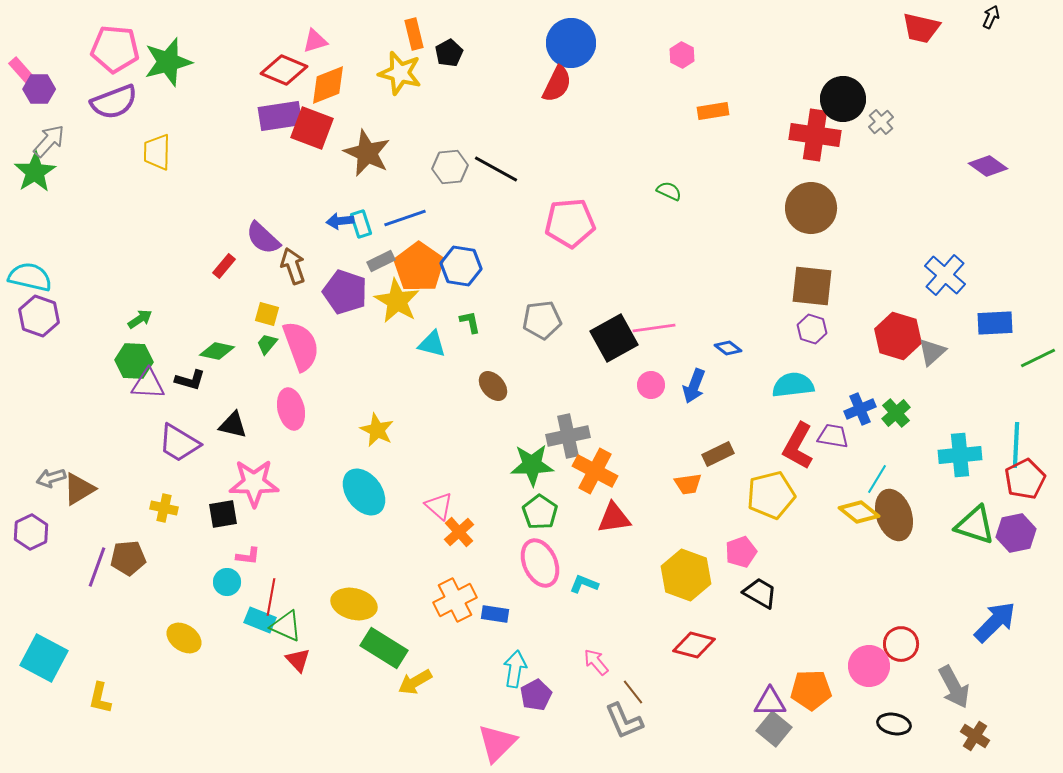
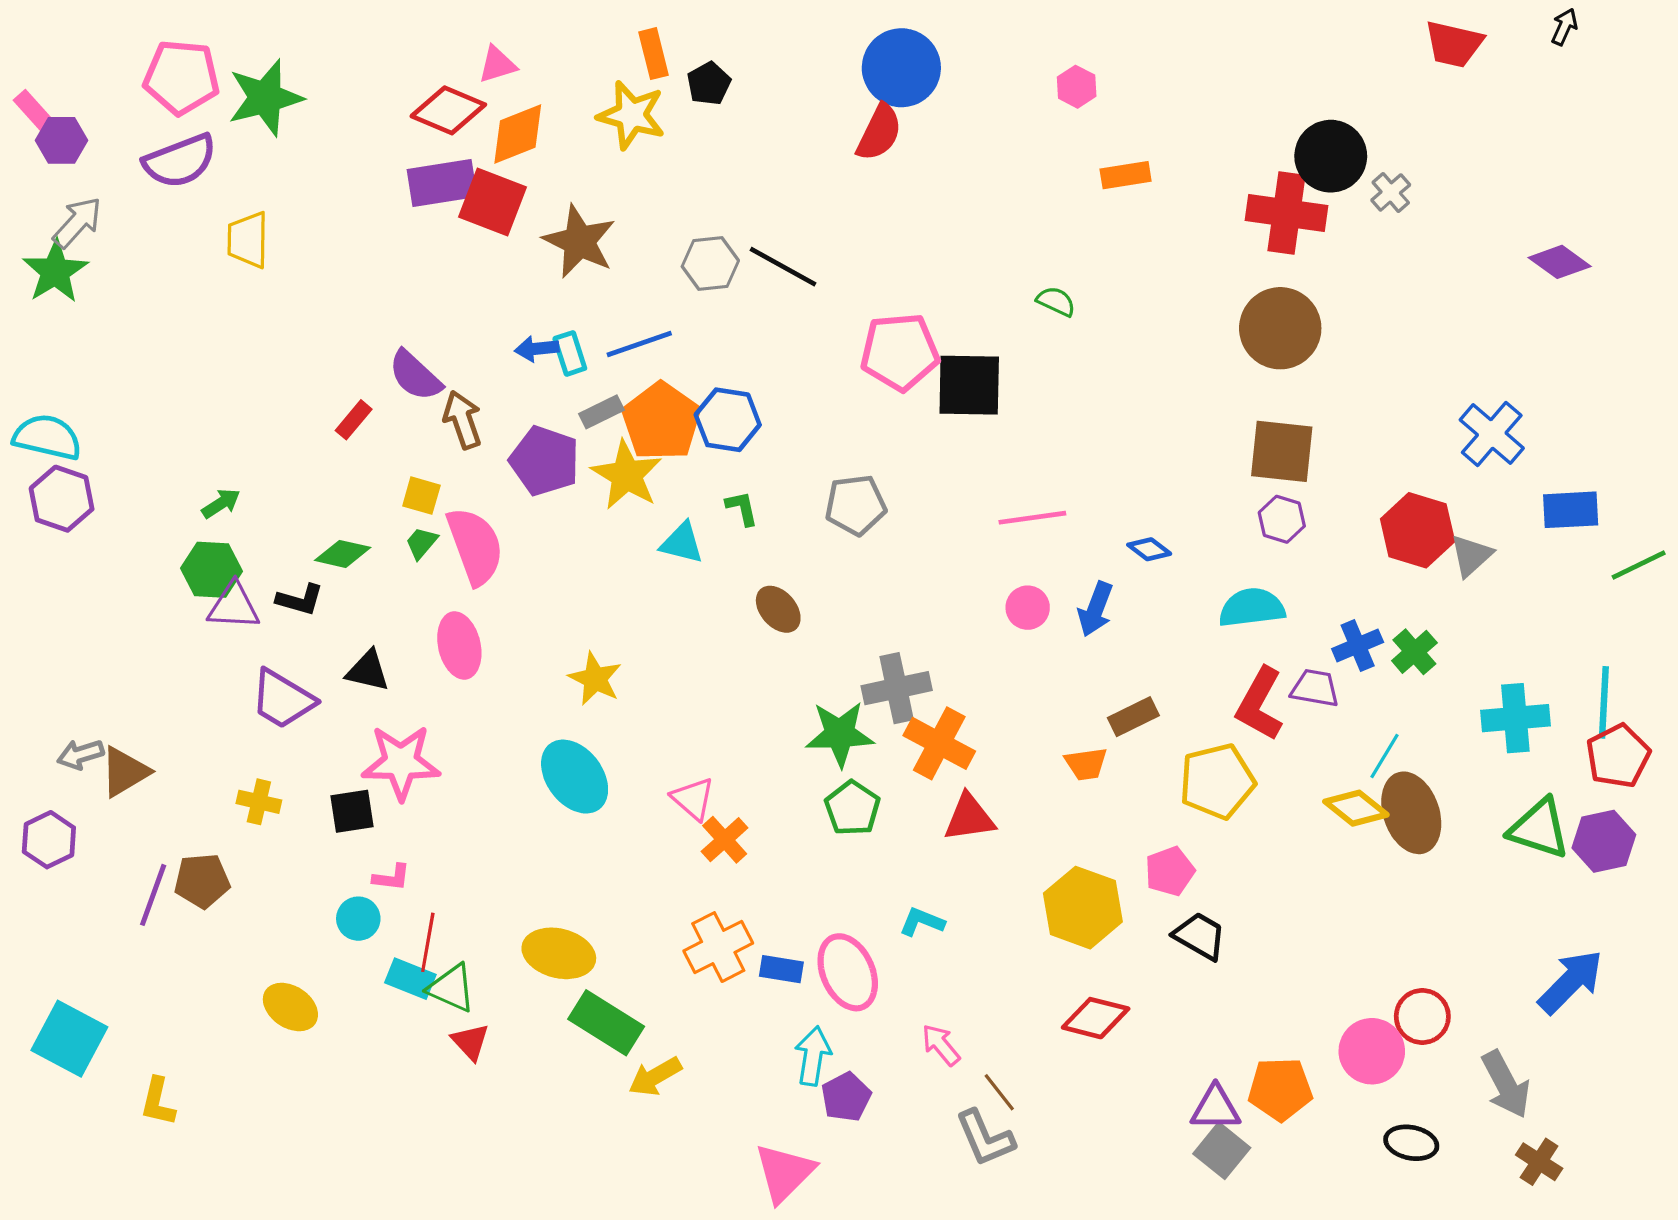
black square: (614, 338) -> (969, 385), moved, turned 30
pink ellipse: (540, 563) -> (848, 972), moved

